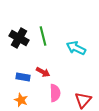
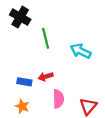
black cross: (19, 38) -> (20, 17), moved
red arrow: (43, 72) -> (46, 77), turned 136

